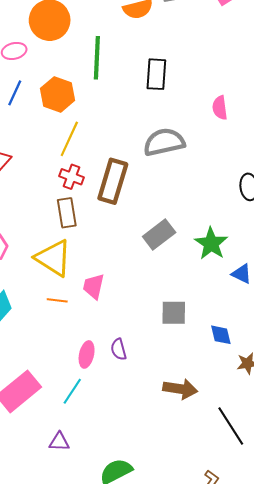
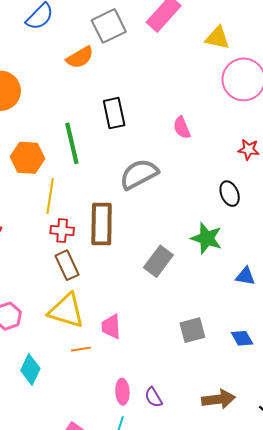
green line: (97, 58) -> (72, 143), moved
green star: (211, 244) -> (207, 238), moved
purple semicircle: (119, 349) -> (154, 397), moved

